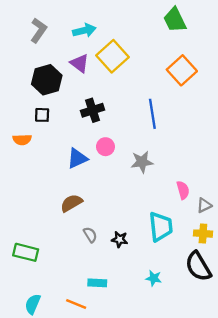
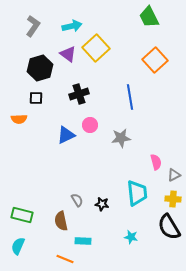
brown semicircle: (71, 203) -> (61, 221), moved, turned -72
cyan semicircle: (33, 304) -> (18, 246), moved

